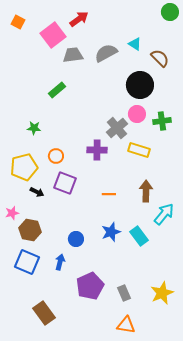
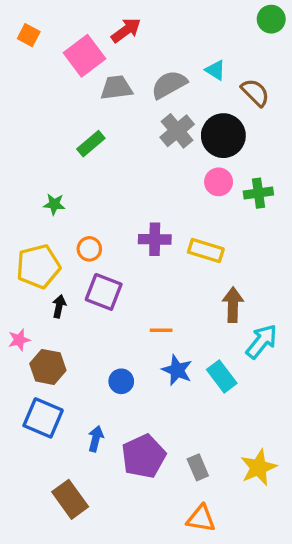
gray cross: (117, 128) -> (177, 131), moved
yellow rectangle: (139, 150) -> (206, 250), moved
black arrow: (37, 192) -> (59, 306), turned -104
orange line: (109, 194) -> (161, 330), moved
blue star: (111, 232) -> (177, 370), turned -30
blue arrow: (60, 262) -> (96, 439), moved

